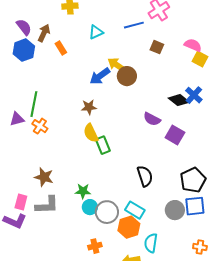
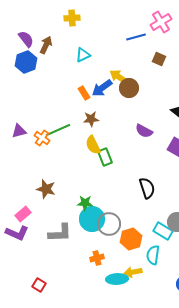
cyan triangle: (96, 32) -> (83, 55), moved
orange rectangle: (61, 48) -> (84, 93), moved
green line: (34, 104) -> (58, 130), moved, turned 55
purple semicircle: (152, 119) -> (144, 131), moved
pink rectangle: (21, 202) -> (23, 214), turned 35
gray L-shape: (47, 205) -> (60, 233), moved
cyan circle: (90, 207) -> (92, 219), size x1.6
cyan rectangle: (135, 210) -> (163, 231), moved

